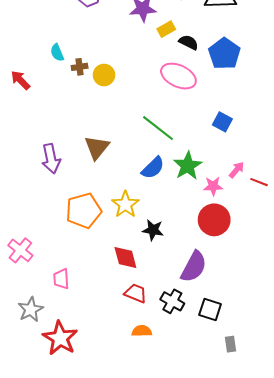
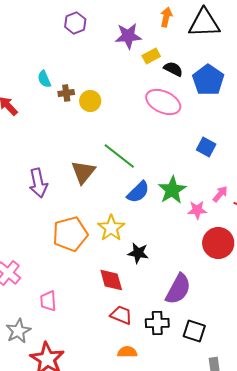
green line: (158, 128) -> (119, 156), moved
red circle: (214, 220) -> (218, 243), moved
black cross: (172, 301) -> (157, 323), turned -30

